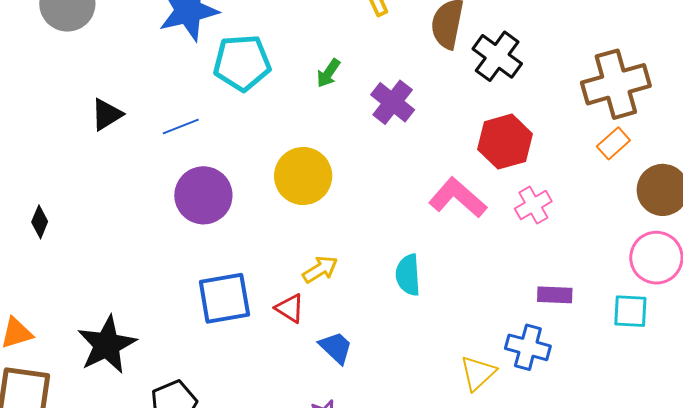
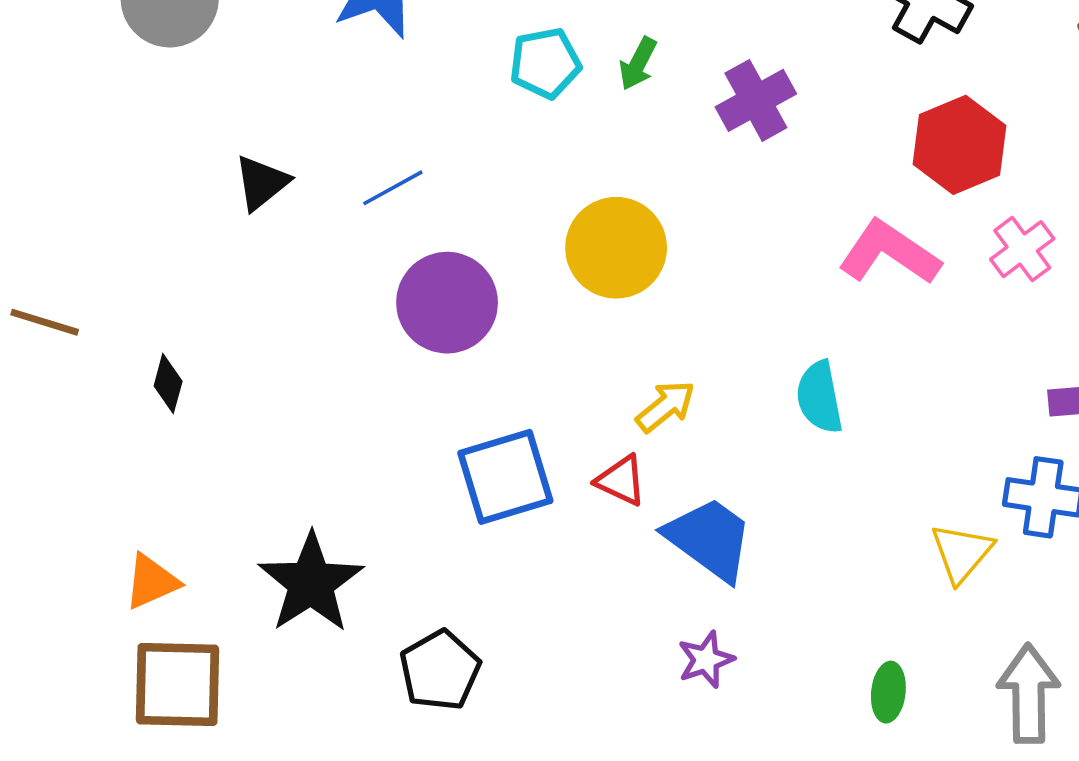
cyan pentagon: (242, 63) -> (545, 63), moved, size x0.7
purple cross: (393, 102) -> (756, 100), turned 30
blue trapezoid: (336, 348) -> (709, 539), size x1.5

